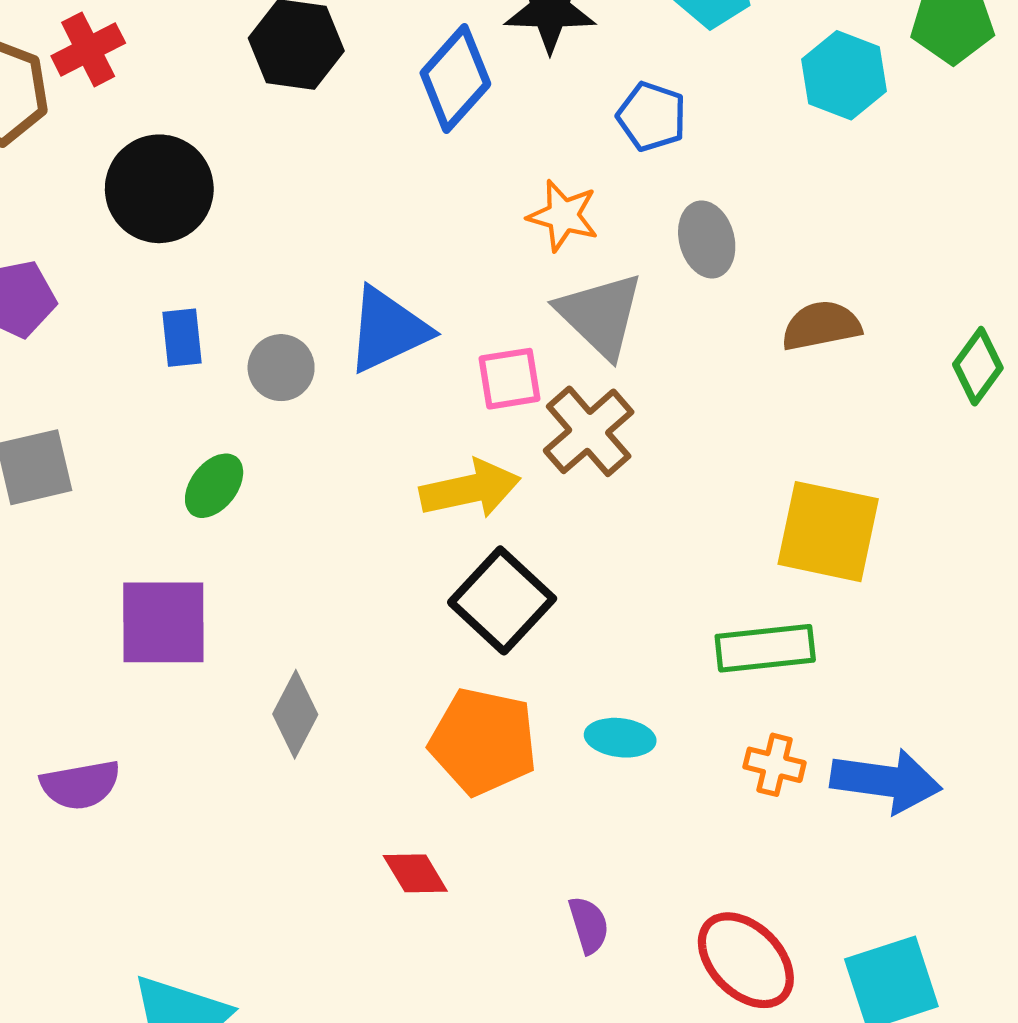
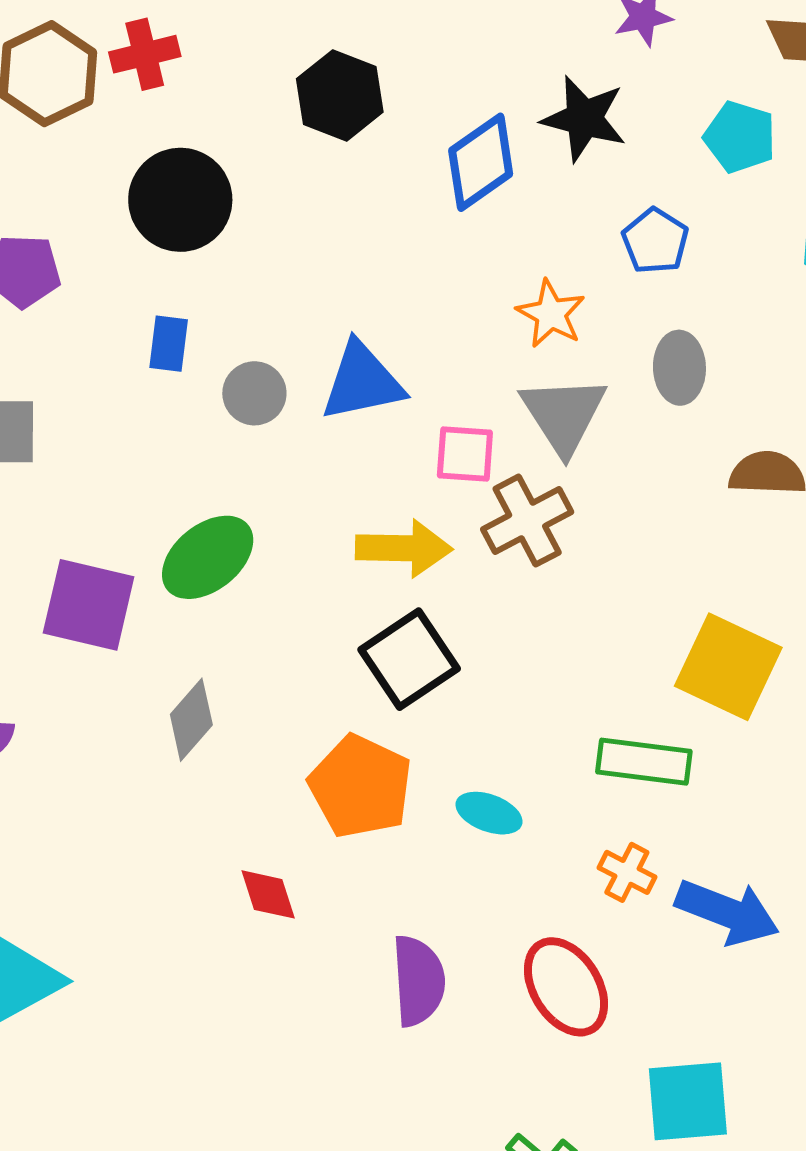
green ellipse: (214, 486) -> (208, 557), moved, size x1.5
purple semicircle: (589, 925) -> (418, 981), size x1.6
red ellipse: (746, 960) -> (566, 987), moved

